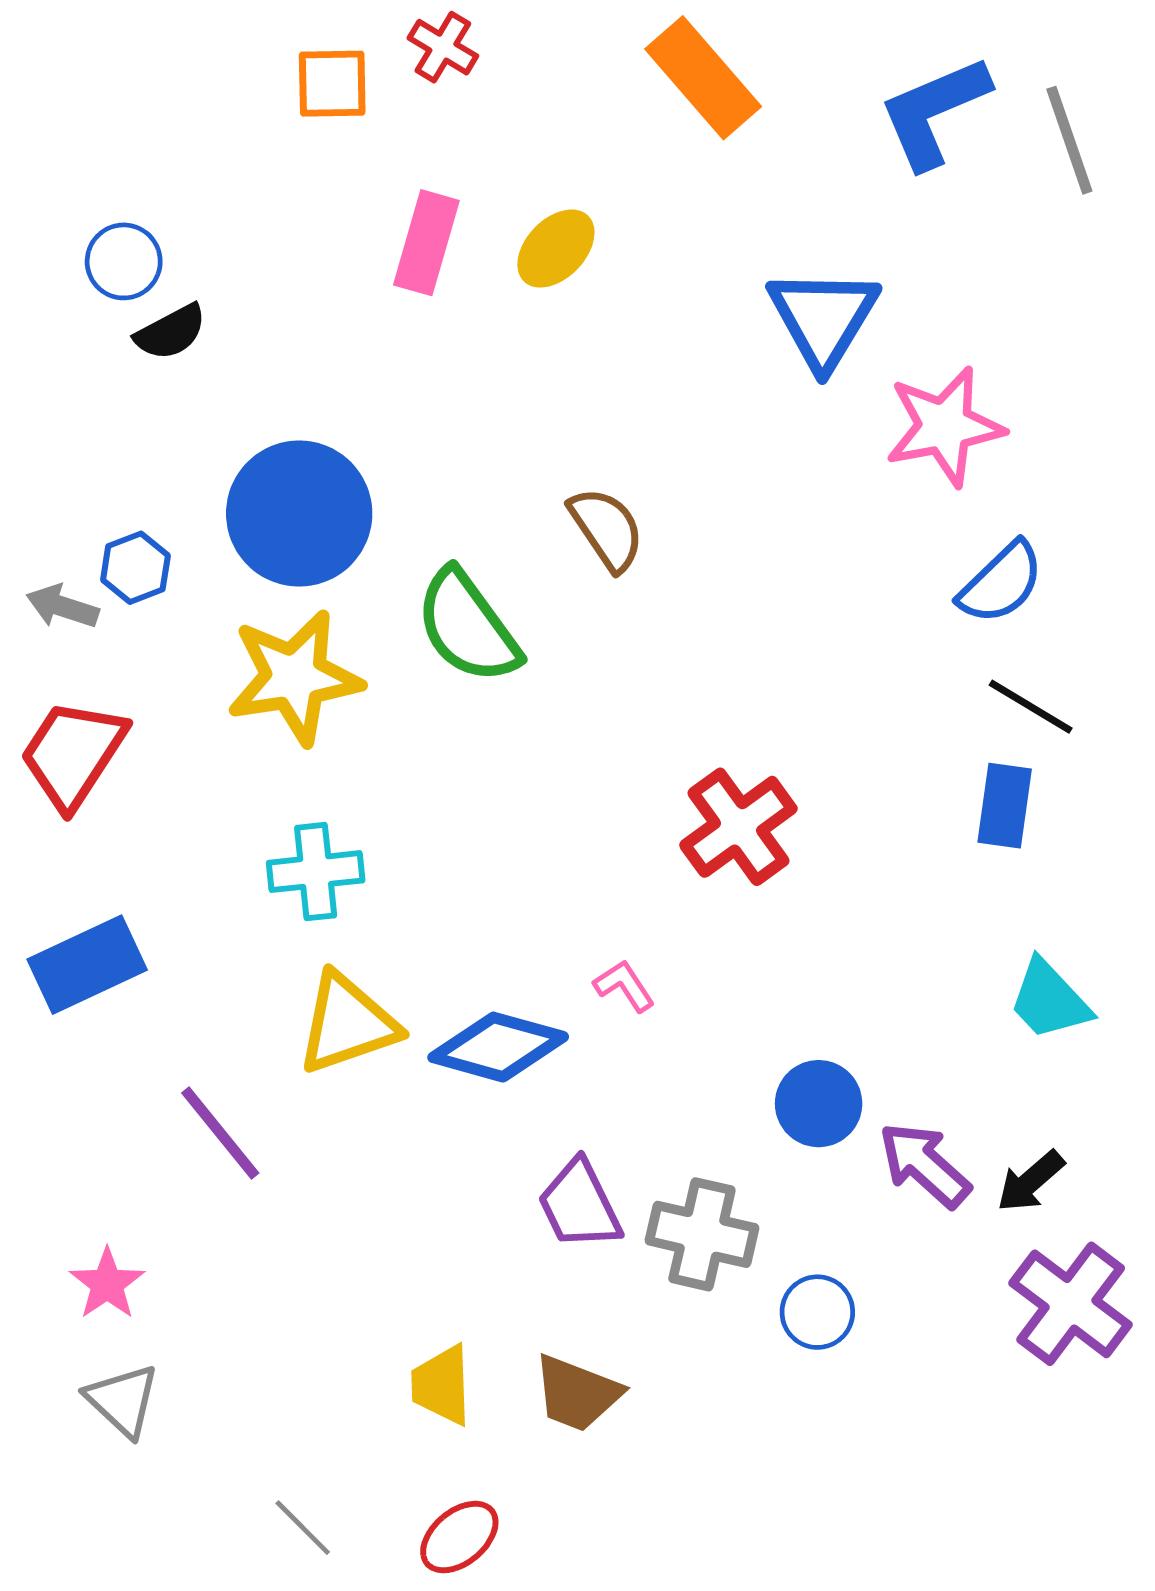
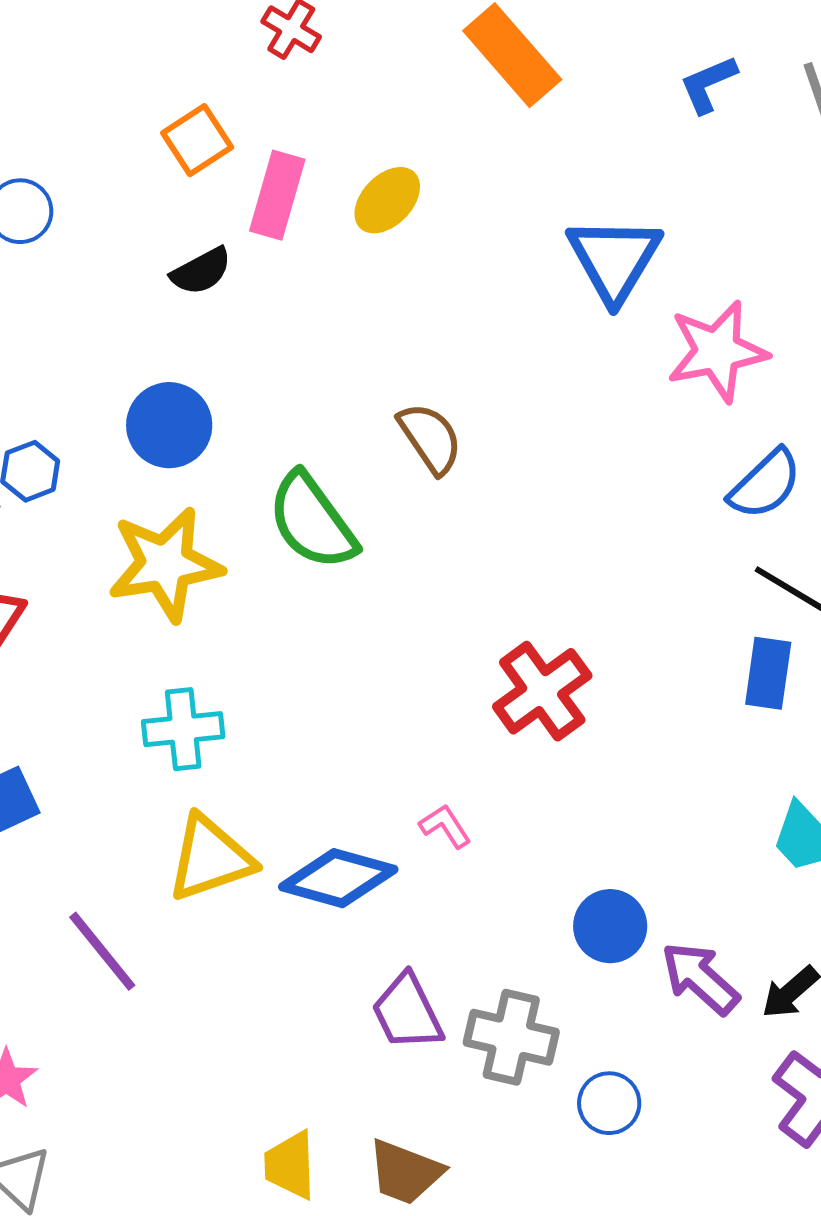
orange square: (332, 84) -> (197, 140), moved, turned -32
blue L-shape: (934, 112) -> (708, 84), size x0.6
black semicircle: (171, 332) -> (201, 271), moved
blue circle: (299, 514) -> (169, 425), size x0.7

